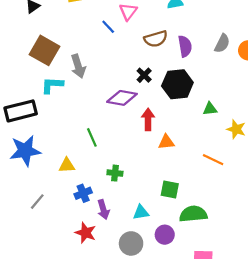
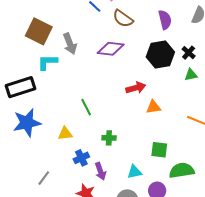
brown semicircle: (156, 39) -> (123, 19), moved, turned 55
black cross: (144, 75) -> (189, 53), moved
purple diamond: (122, 98) -> (111, 49), moved
red arrow: (148, 119) -> (136, 88), turned 78
gray line: (37, 202) -> (44, 178), moved

